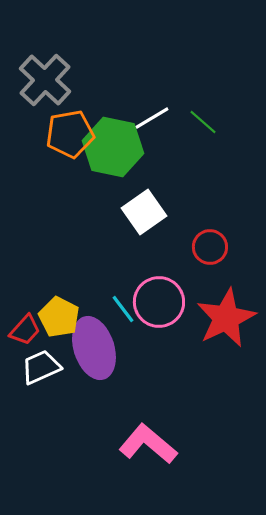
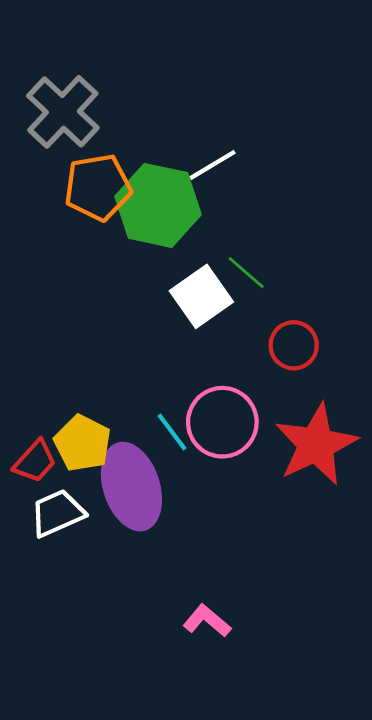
green line: (203, 122) -> (246, 273), moved
pink L-shape: (148, 444) -> (207, 621), size x0.6

